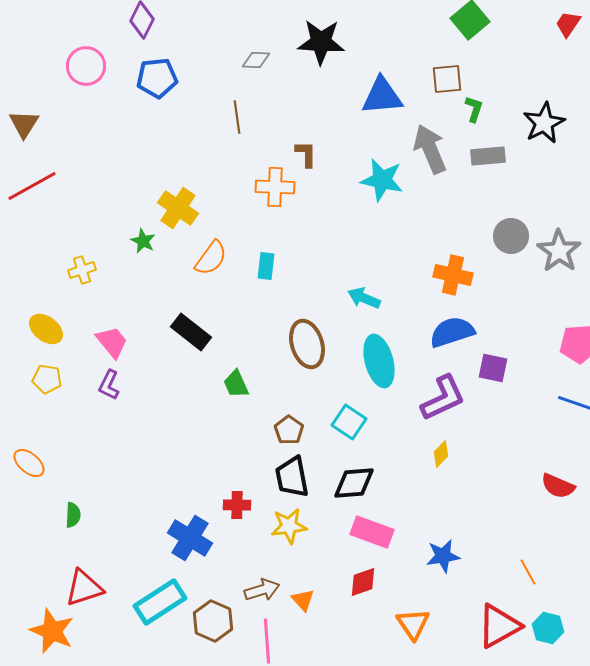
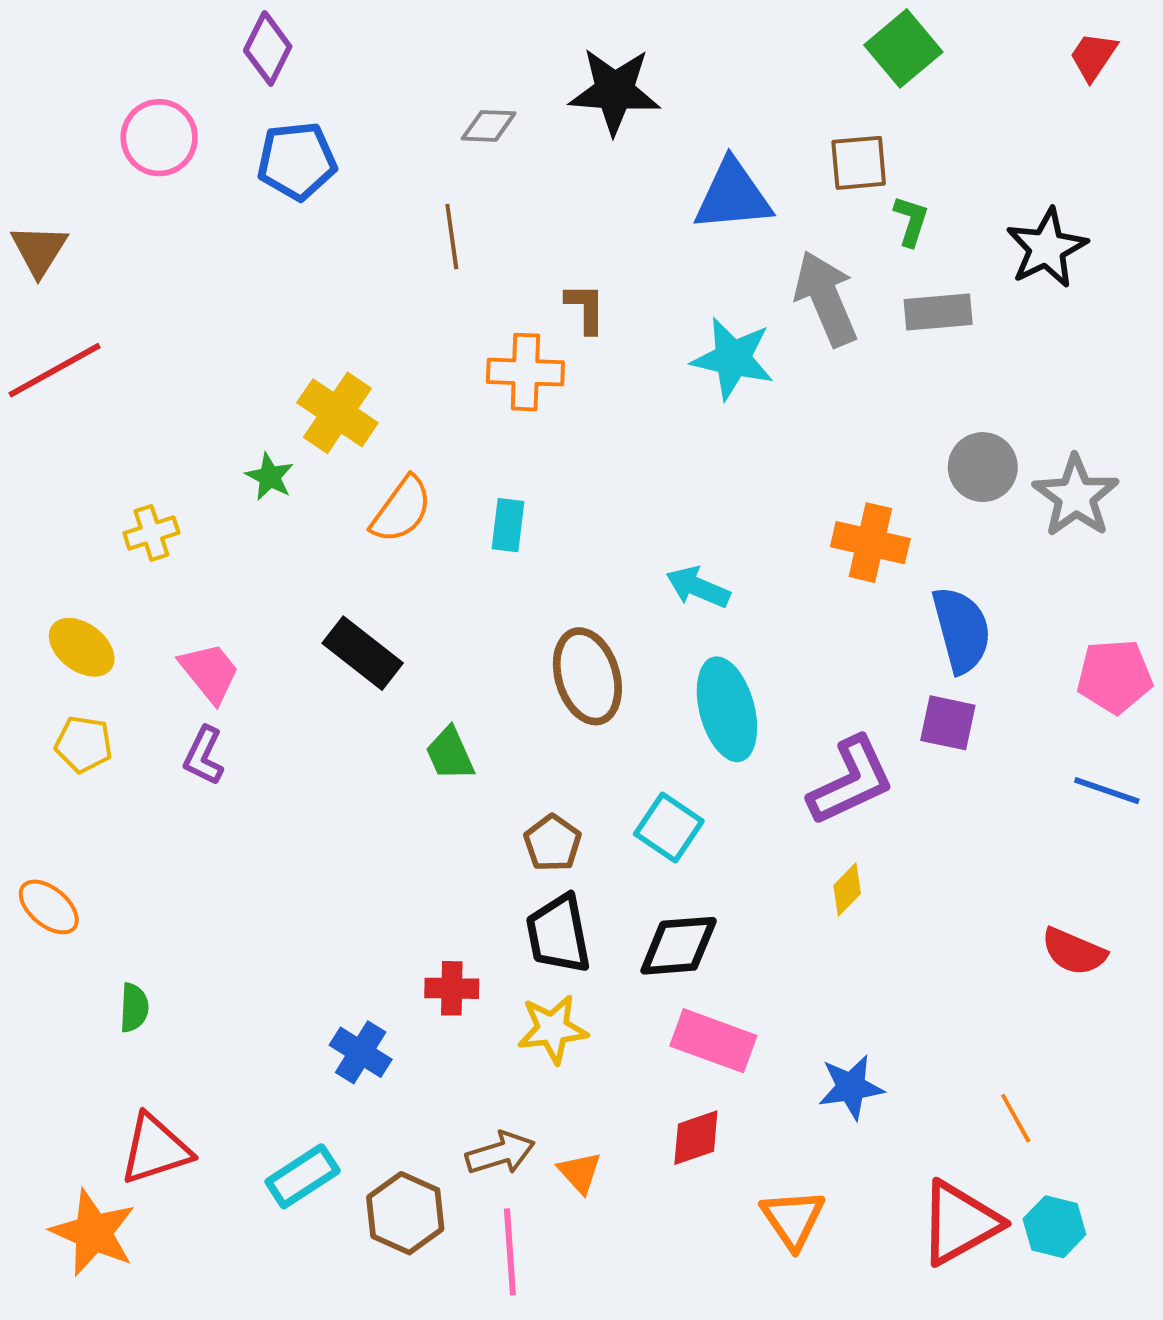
blue semicircle: (452, 332) -> (961, 630), moved, turned 93
blue cross: (190, 538) -> (361, 1052), size x0.7
cyan rectangle: (160, 602) -> (303, 1176), size x0.7

